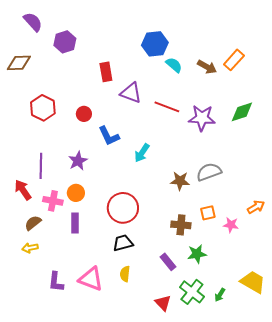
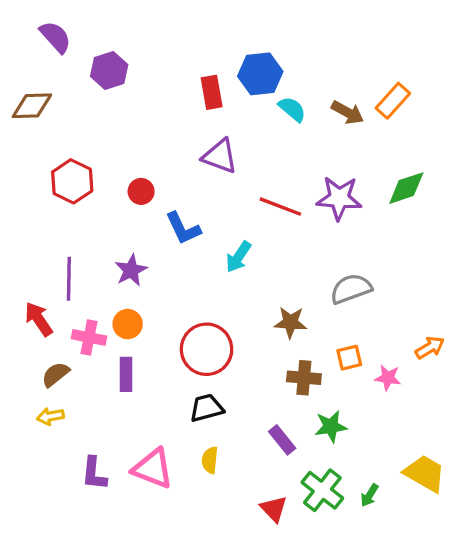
red rectangle: (106, 72) -> (212, 92), moved
red line: (167, 107) -> (280, 207), moved
brown star: (180, 181) -> (290, 322), moved

